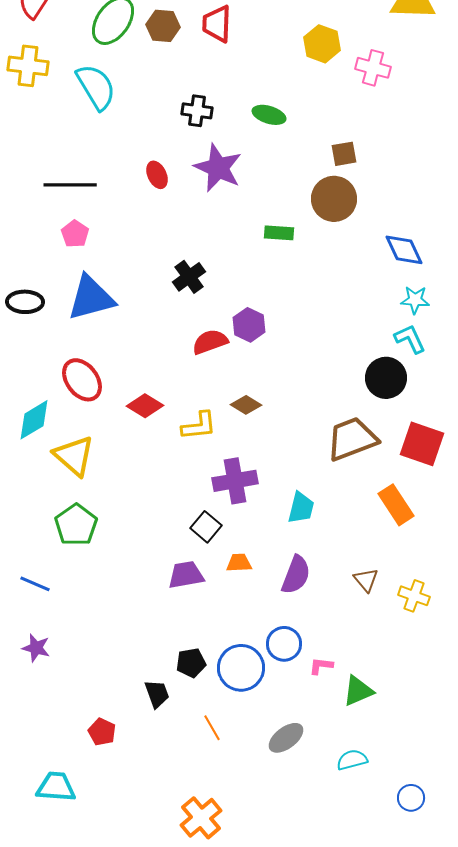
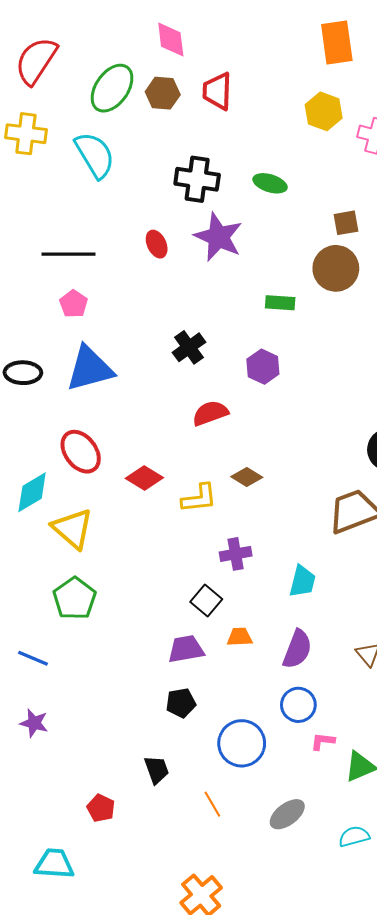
black cross: (197, 111) -> (197, 179), size x1.4
purple hexagon: (249, 325) -> (263, 367), moved
purple cross: (235, 481) -> (236, 554), size x0.7
blue circle: (284, 644) -> (298, 705), moved
black pentagon: (191, 663) -> (181, 703), moved

